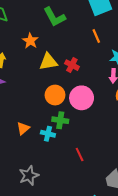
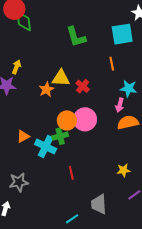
orange star: (30, 41) -> (46, 89), moved
orange circle: (55, 95) -> (67, 120), moved
green cross: (60, 120) -> (60, 136), turned -35
cyan cross: (48, 134) -> (46, 146), size x1.5

